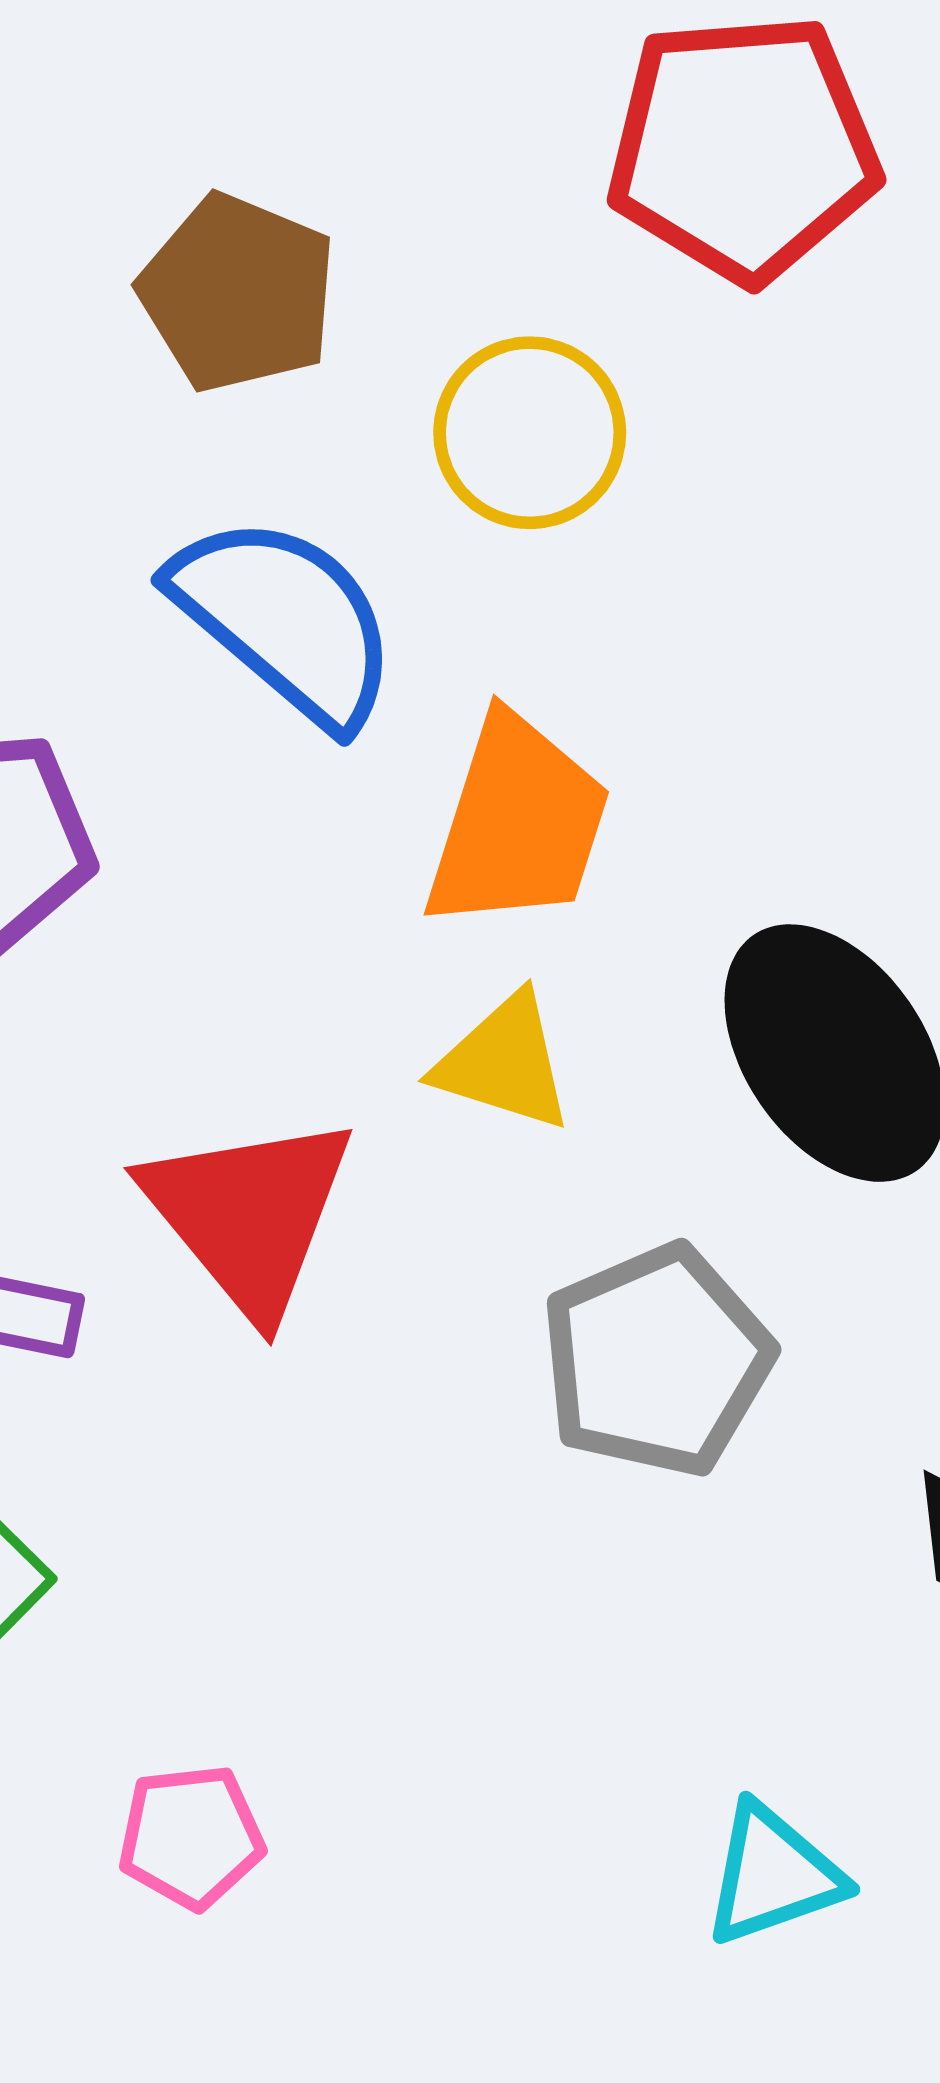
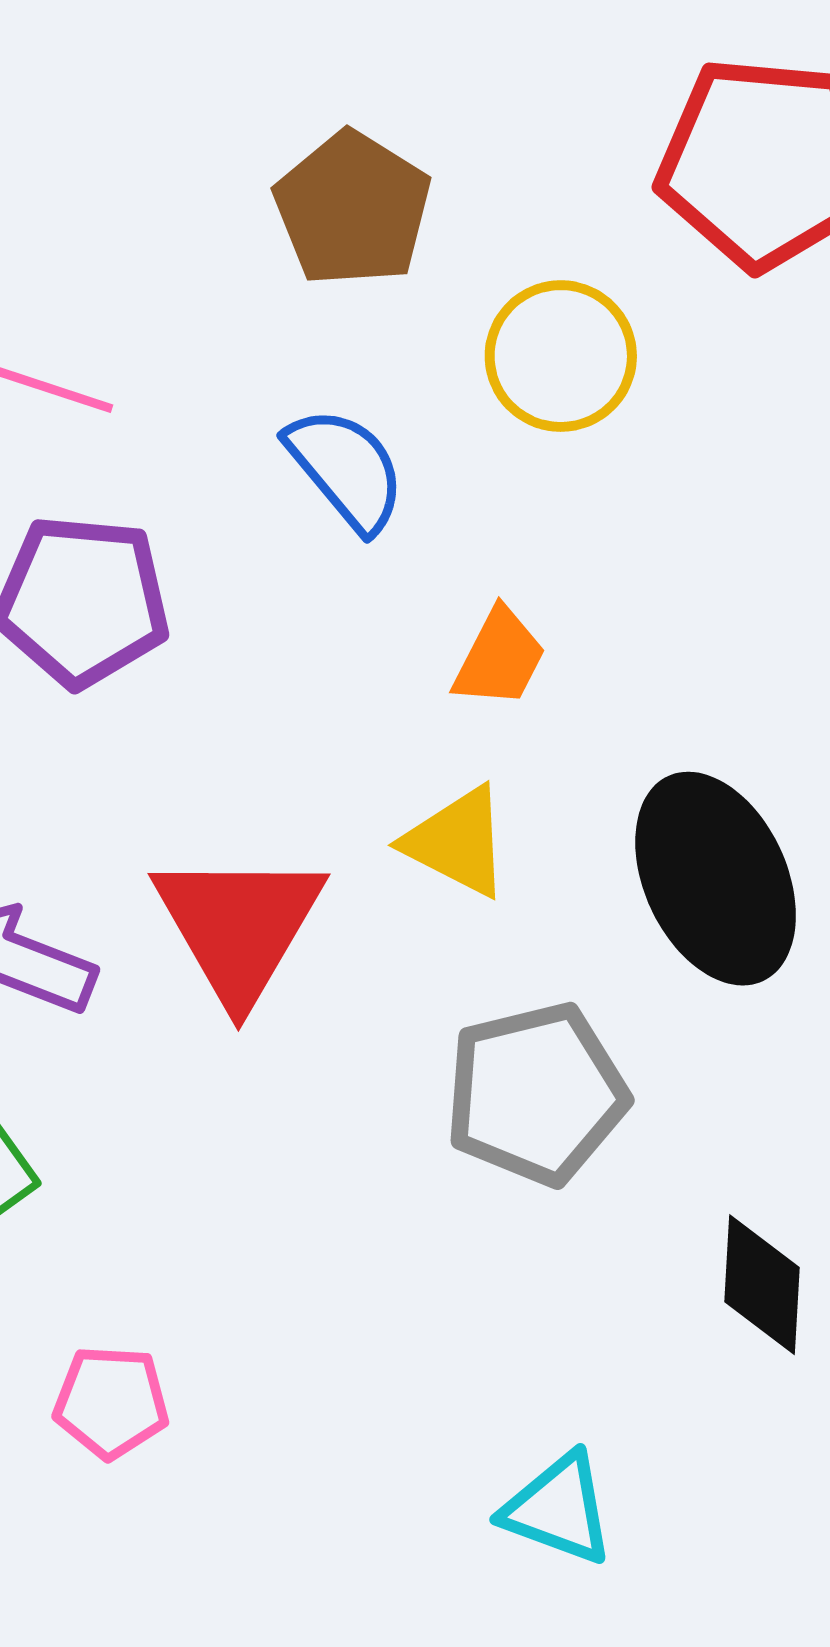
blue semicircle: (285, 620) -> (346, 469), size x0.7
orange trapezoid: (518, 823) -> (499, 658), size x0.6
cyan triangle: (773, 1875) -> (558, 1509), turned 30

